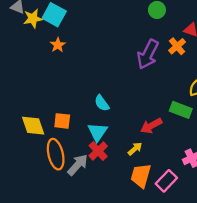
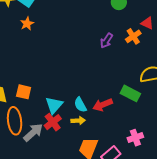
purple arrow: (148, 54) -> (106, 41), size x0.6
cyan semicircle: (102, 103) -> (80, 105), moved
yellow arrow: (135, 149) -> (78, 121), moved, turned 32

